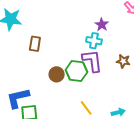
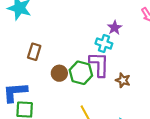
brown rectangle: (35, 44) -> (34, 52), moved
brown star: (123, 61) -> (123, 80), moved

